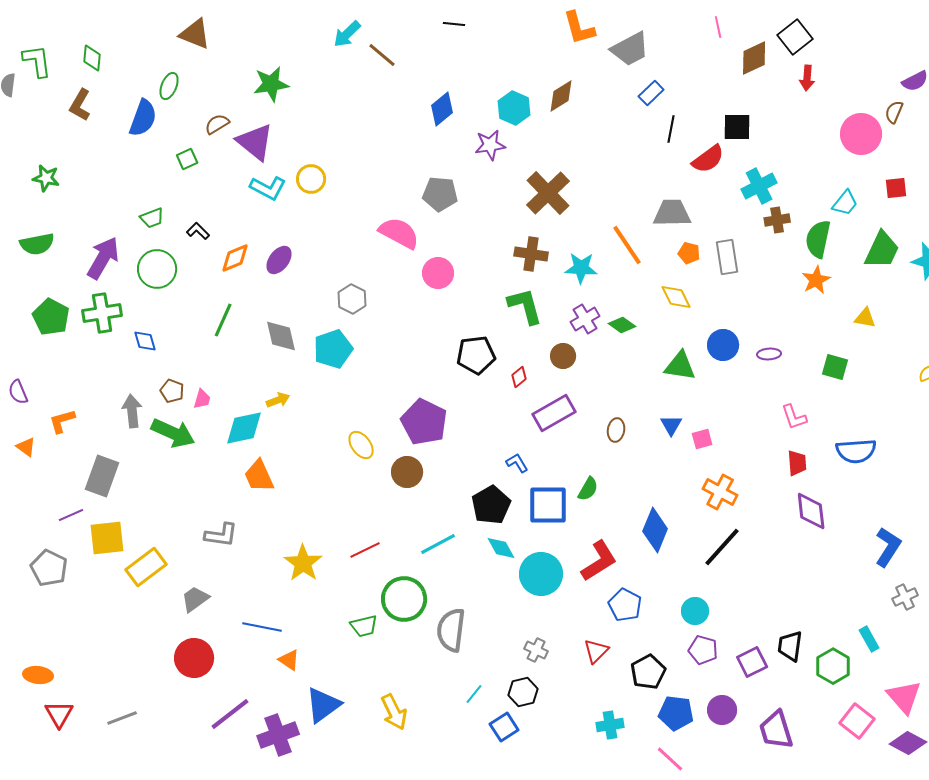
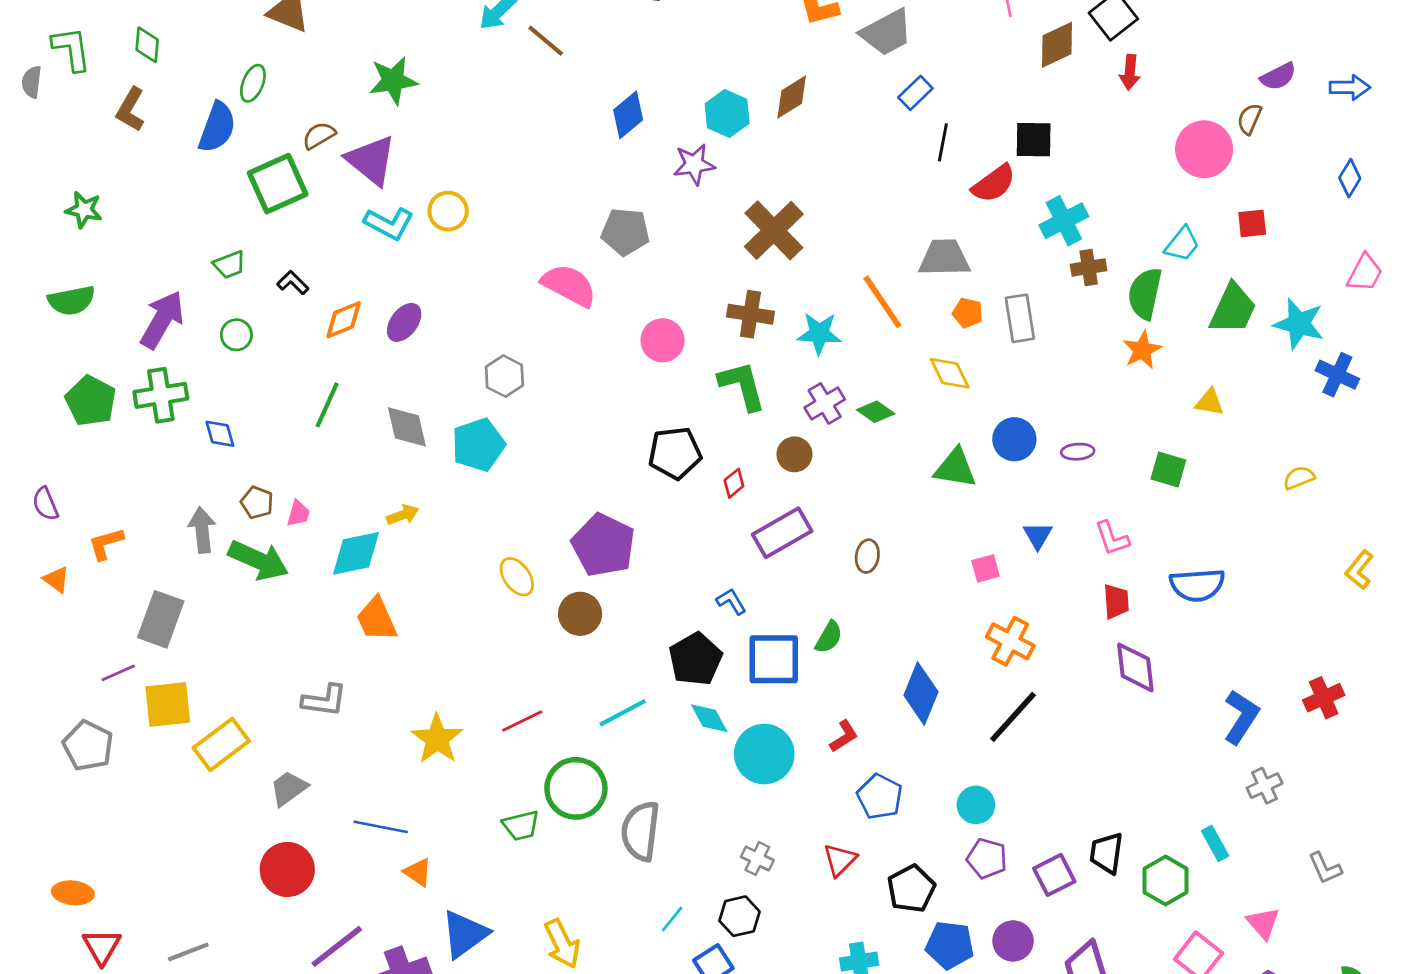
green square: (187, 159) -> (278, 184), size x2.0
green circle: (157, 269) -> (236, 335), size x0.6
pink circle: (438, 273) -> (663, 340), moved
blue triangle: (671, 425) -> (1038, 535), moved
red L-shape: (599, 561) -> (844, 736), size x0.6
pink triangle: (904, 697) -> (1263, 923), size x0.7

